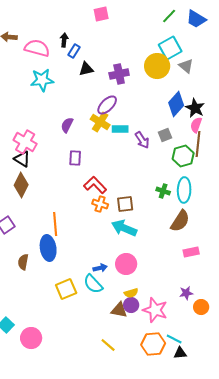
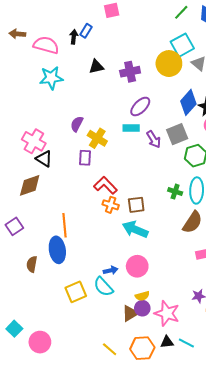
blue rectangle: (74, 51) -> (86, 31), moved
purple ellipse: (107, 105) -> (140, 107), moved
yellow cross: (100, 122) -> (97, 138), moved
gray square: (165, 135) -> (177, 134), size x1.5
black triangle: (22, 159) -> (44, 159), moved
brown diamond: (21, 185) -> (30, 185), turned 45
brown triangle: (119, 310) -> (130, 313), turned -42
orange hexagon: (153, 344) -> (142, 348), moved
yellow line: (108, 345) -> (110, 349), moved
black triangle: (180, 353) -> (167, 342), moved

